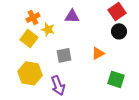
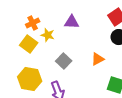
gray square: (64, 55) -> (64, 61), turned -35

